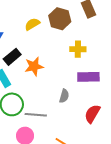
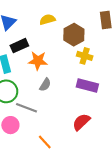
brown hexagon: (60, 19) -> (74, 35), moved
gray semicircle: (64, 96) -> (45, 85), moved

